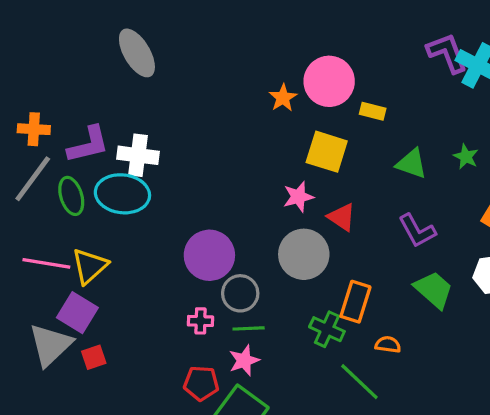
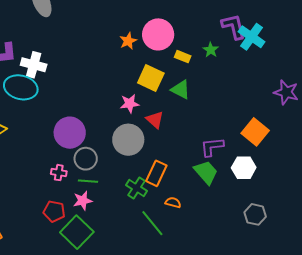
green star: (466, 157) -> (211, 50), moved
green triangle: (412, 164) -> (181, 90), moved
purple L-shape: (417, 231) -> (212, 147), moved, turned 105

